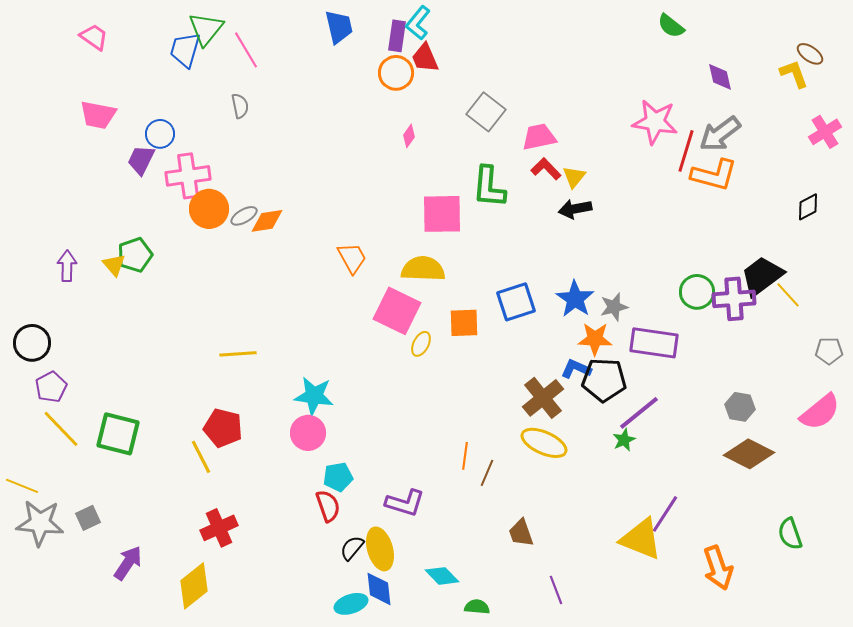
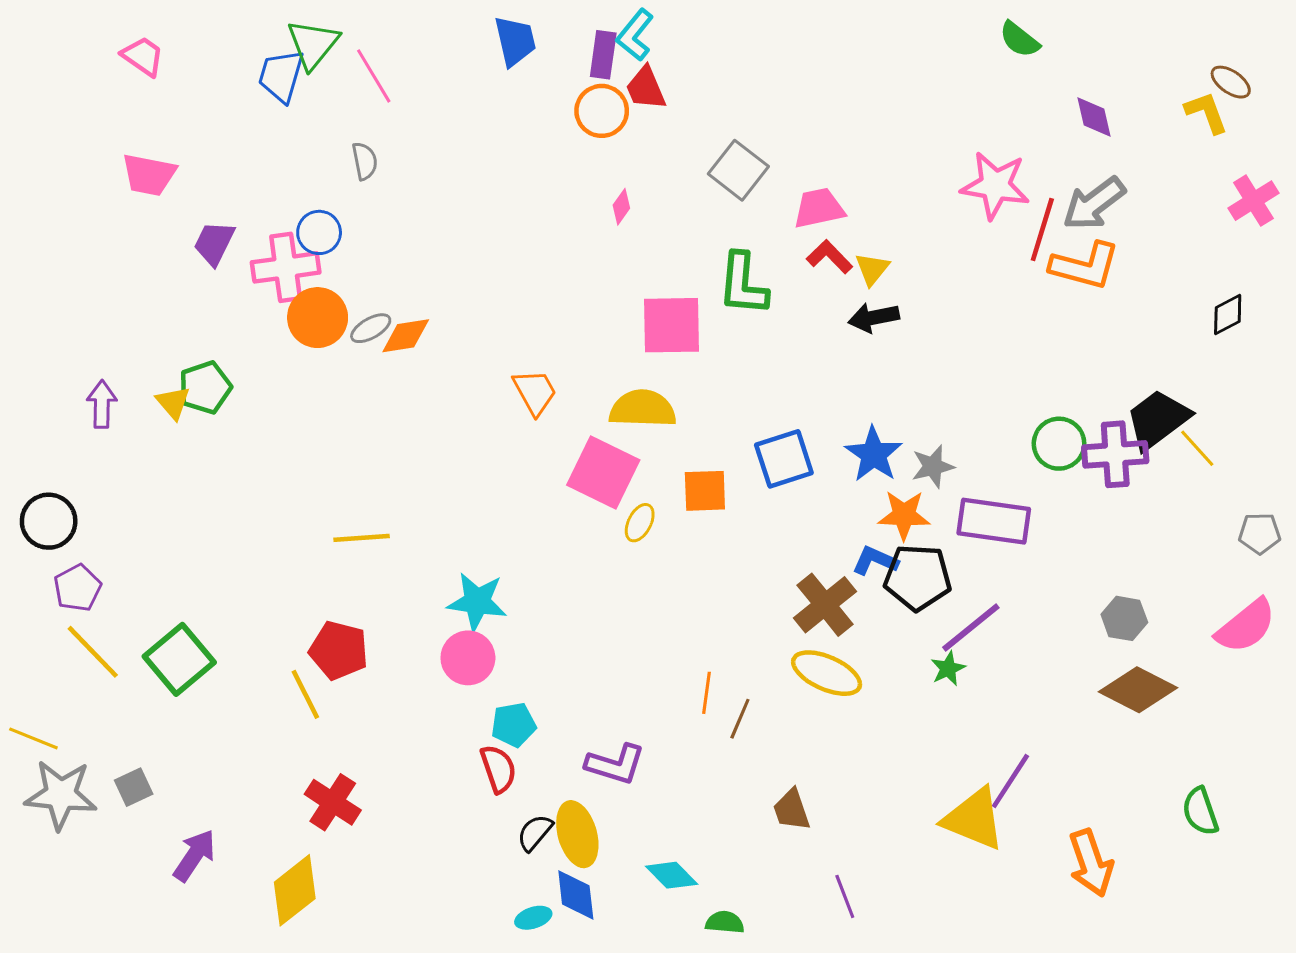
blue circle: (160, 134) -> (319, 232), moved
green square: (118, 434) -> (179, 659), turned 36
red cross: (219, 528) -> (333, 802), turned -33
cyan ellipse: (351, 604) -> (533, 918), size x0.7

